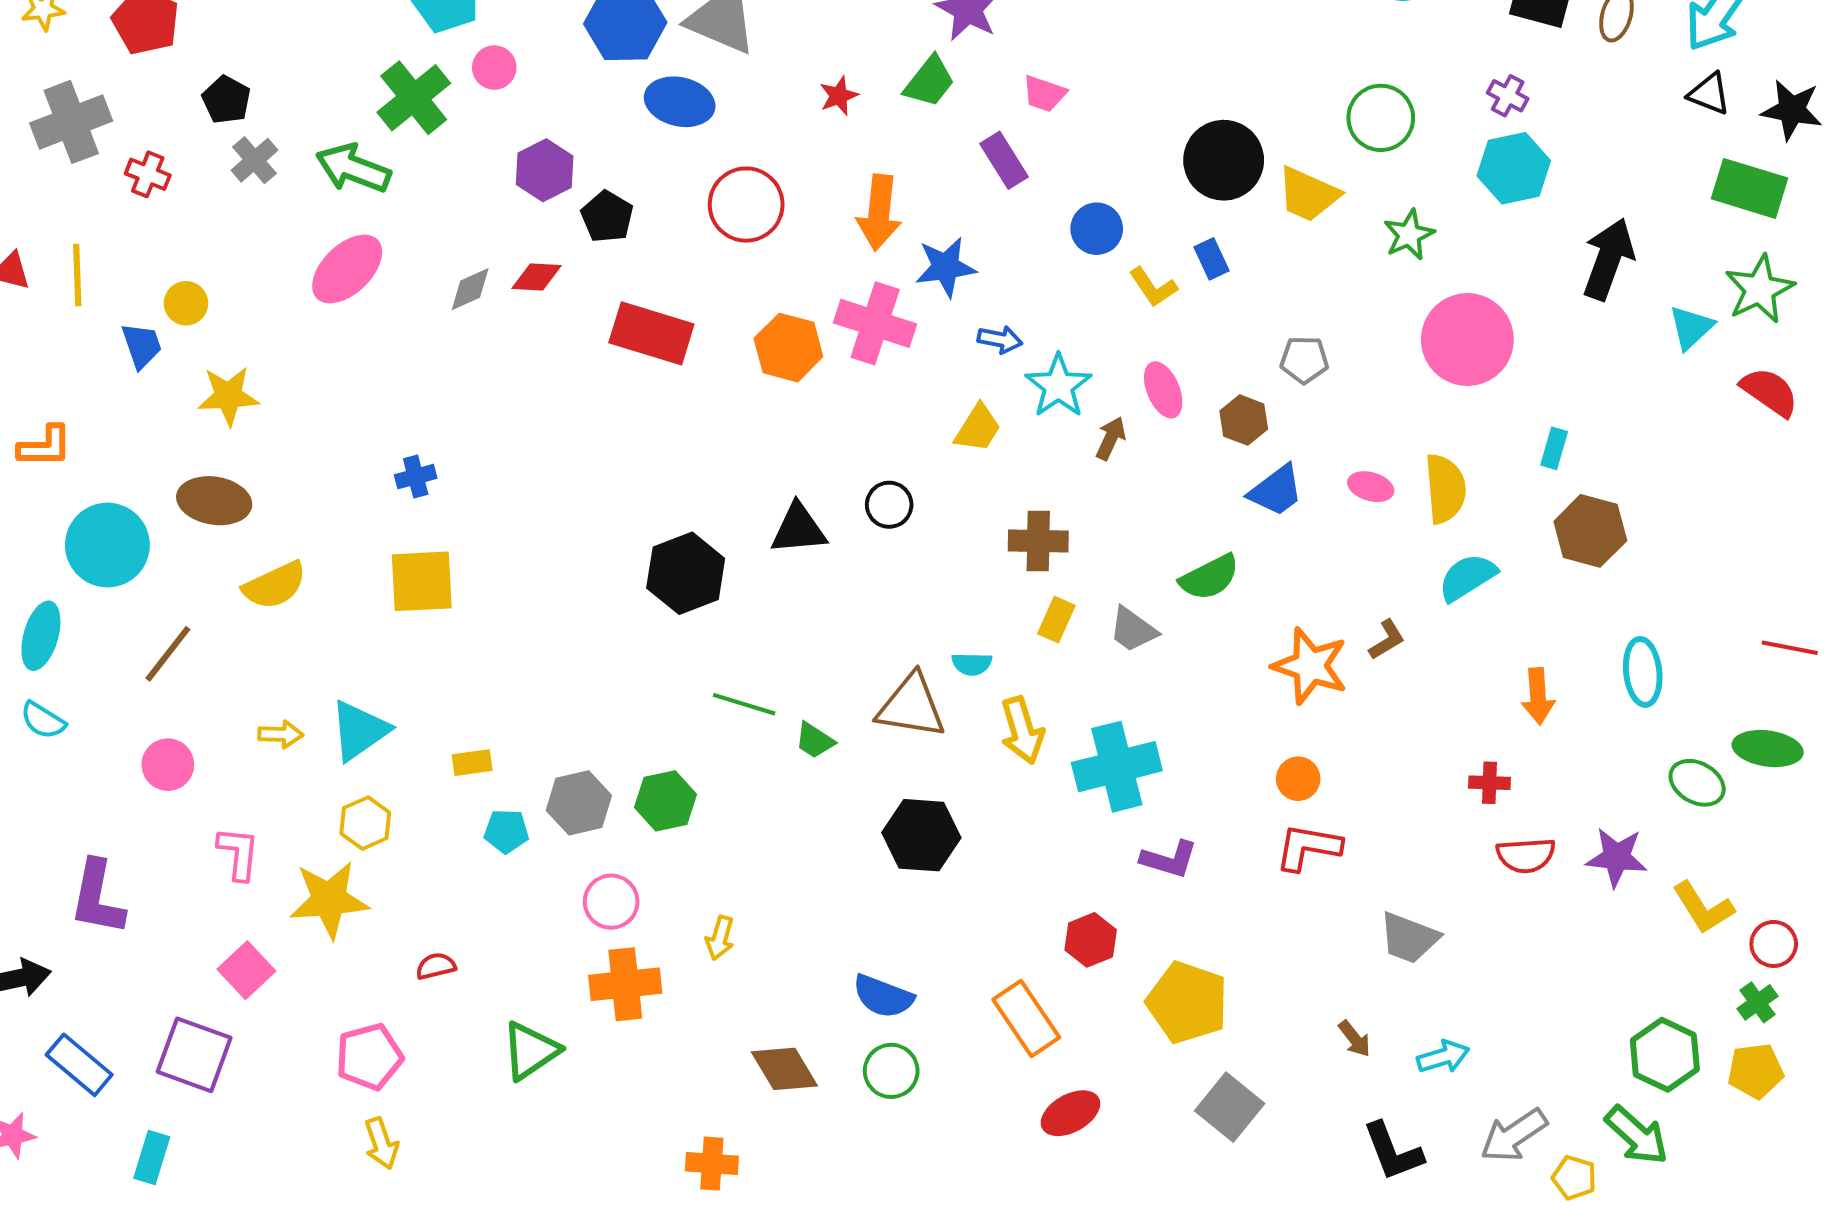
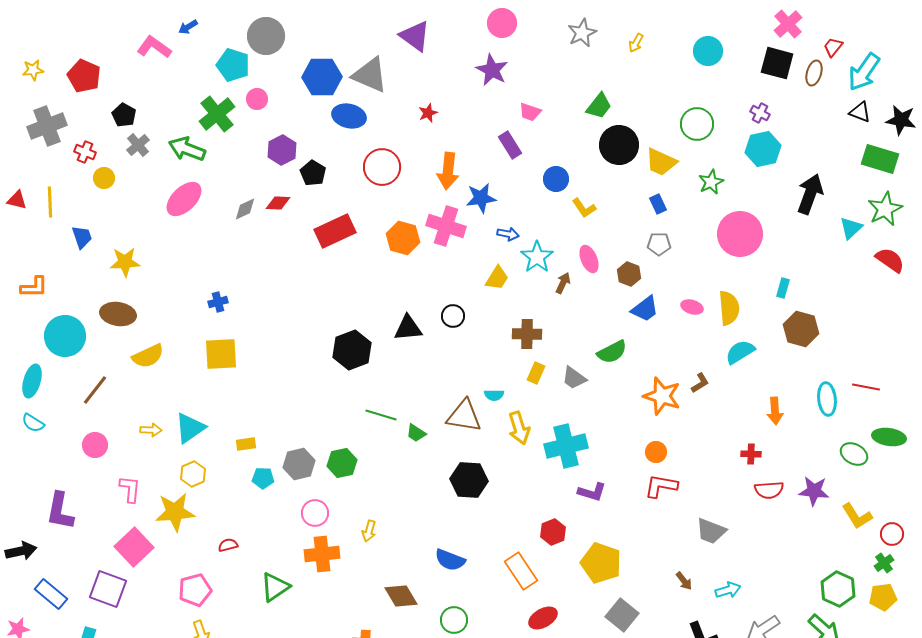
green trapezoid: (929, 82) -> (599, 106), moved
blue rectangle: (1212, 259) -> (658, 204), moved
yellow circle: (186, 303) -> (104, 178), moved
red rectangle: (651, 333) -> (335, 231), turned -42
red line: (1790, 648) -> (866, 387), moved
pink square: (246, 970) -> (134, 547), size x1.4
green circle: (891, 1071) -> (454, 620), moved

